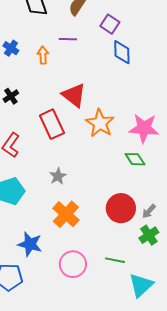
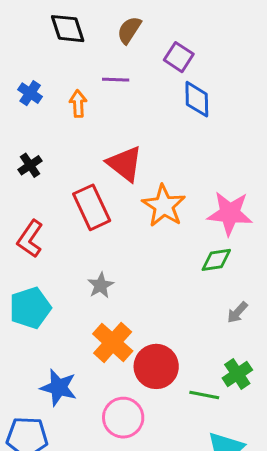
green diamond: (135, 159) -> (216, 260), turned -65
red circle: (121, 208) -> (156, 366), moved
gray arrow: (149, 211) -> (237, 312), moved
green line: (115, 260) -> (204, 395), moved

